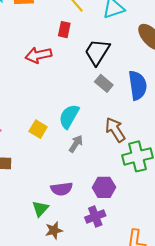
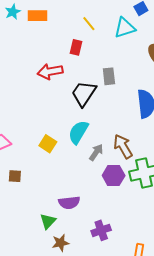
black trapezoid: (97, 52) -> (84, 94), moved
gray rectangle: (104, 83) -> (109, 76), moved, turned 42
gray arrow: (76, 144) -> (96, 152), moved
purple hexagon: (104, 187) -> (114, 176), moved

